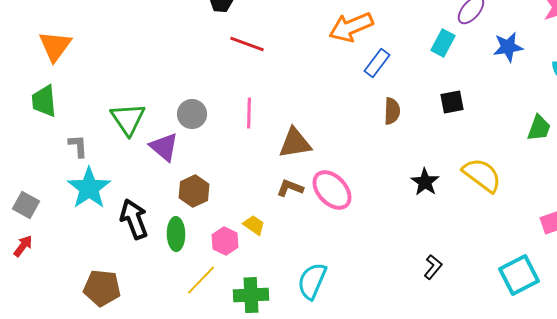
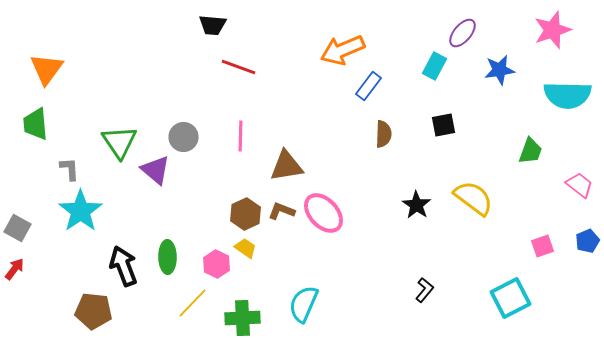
brown hexagon: (194, 191) -> (246, 214), moved
black arrow: (134, 219) -> (124, 266), moved

